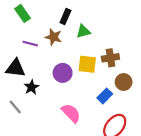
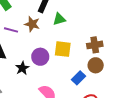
brown cross: (110, 58) -> (95, 45), moved
black star: (32, 87) -> (22, 68), moved

